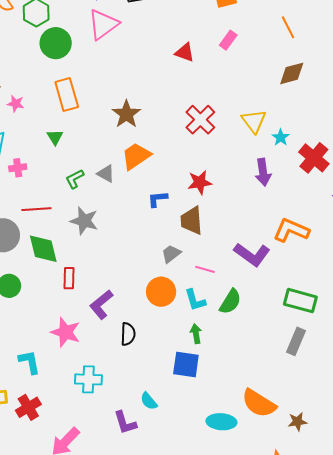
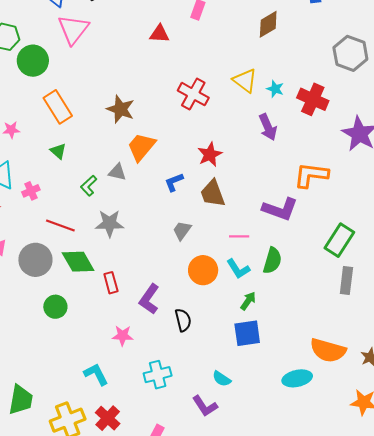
red line: (36, 209) -> (60, 225), turned 40
gray trapezoid: (171, 254) -> (182, 230), moved
green rectangle: (300, 301) -> (339, 240), turned -56
pink star: (66, 332) -> (123, 336), size x0.7
green arrow: (196, 334) -> (248, 301), turned 60

